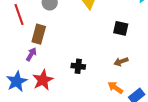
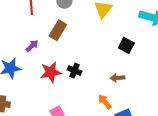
brown rectangle: (39, 34) -> (58, 30), moved
red star: (43, 80) -> (51, 72), moved

